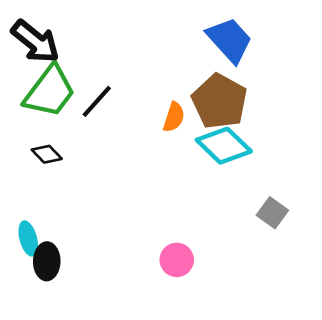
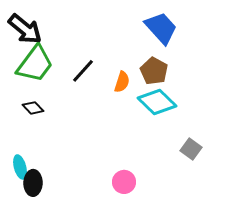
black line: (97, 101) -> (83, 71), moved
brown pentagon: (220, 101) -> (154, 71), size x0.7

